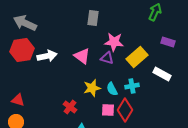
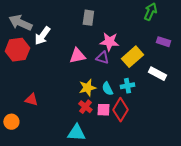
white arrow: (47, 56) -> (42, 36), moved, turned 138
pink triangle: (82, 56) -> (77, 56), turned -48
red triangle: (18, 100) -> (31, 100), moved
red cross: (70, 107) -> (85, 107), moved

